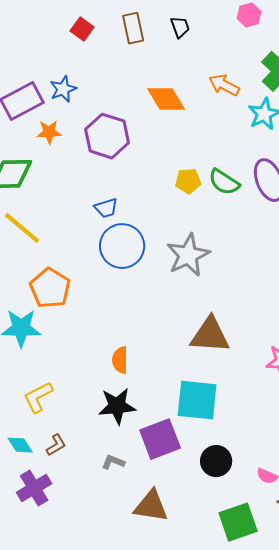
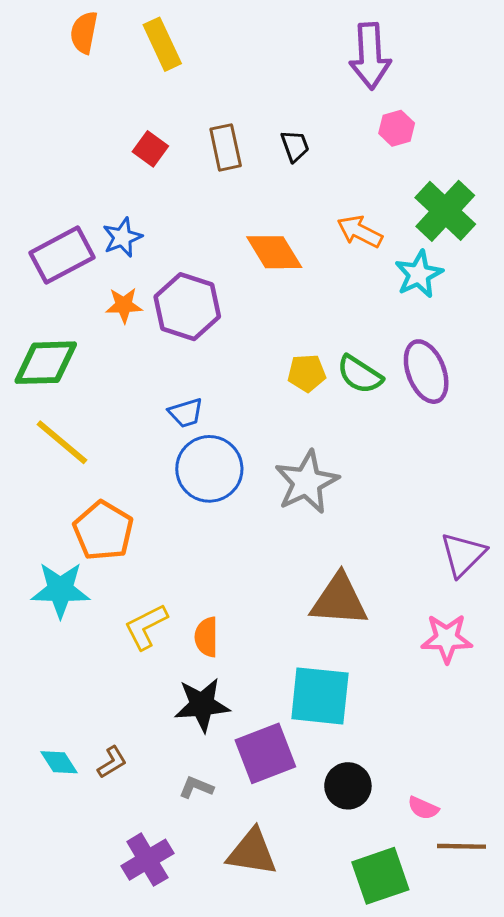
orange star: (49, 132) -> (124, 305), moved
yellow L-shape: (38, 397) -> (146, 627), moved
purple cross: (34, 488) -> (147, 860), moved

